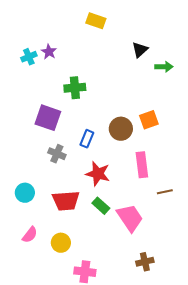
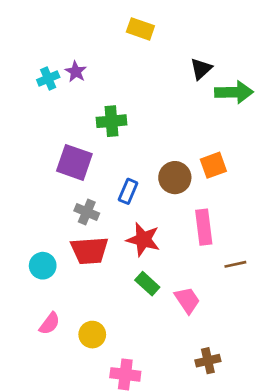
green arrow: (164, 67) -> (234, 92), size x1.5
red trapezoid: (66, 201) -> (89, 251), moved
pink trapezoid: (130, 218) -> (187, 300), size x0.7

